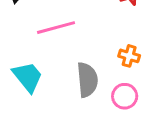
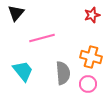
orange cross: (129, 56) -> (91, 57), size x1.5

